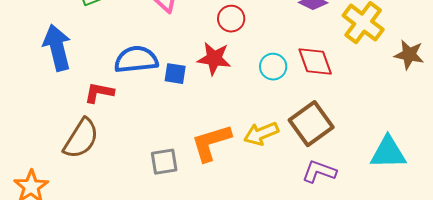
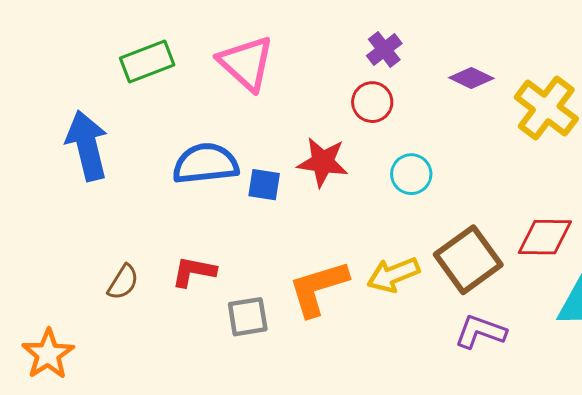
red circle: (231, 19) -> (372, 102), moved
red diamond: (315, 62) -> (545, 237), moved, turned -69
red L-shape: (99, 93) -> (194, 272), moved
brown semicircle: (81, 139) -> (123, 282), size x0.6

